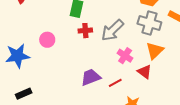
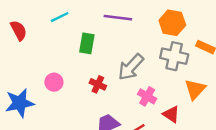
red cross: (85, 31) -> (98, 84), moved, turned 32
orange triangle: (155, 51) -> (195, 89), moved

